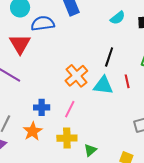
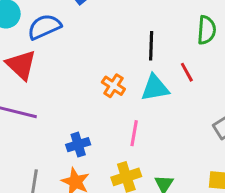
orange cross: (76, 76) -> (113, 86), size x0.7
pink line: (70, 109) -> (134, 133), moved

